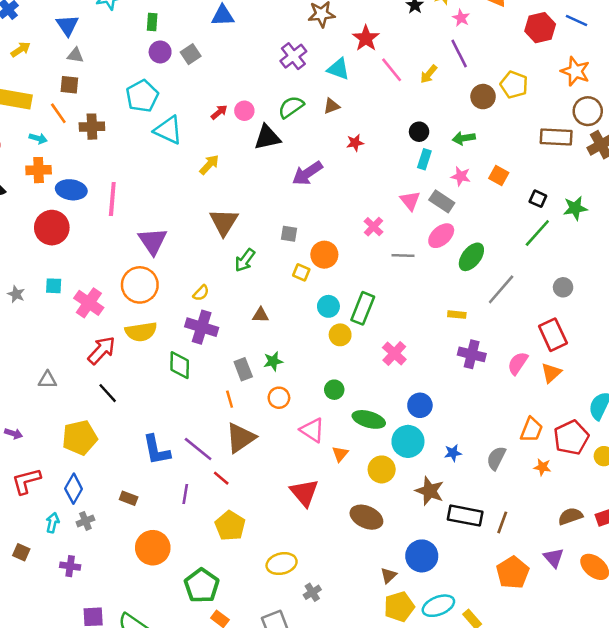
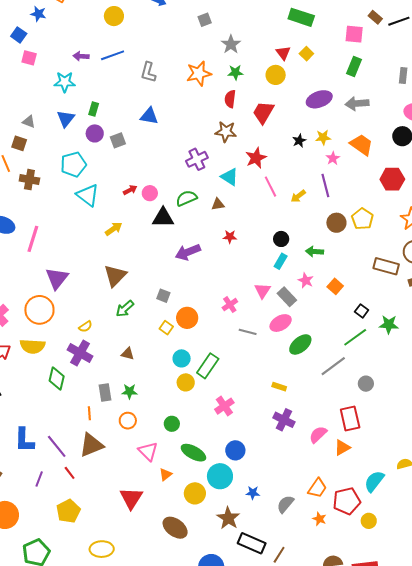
blue triangle: (67, 25) -> (66, 119), moved
gray line: (501, 289) -> (333, 366), moved

